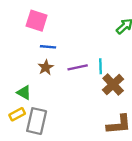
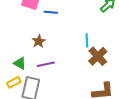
blue line: (48, 47) -> (51, 12), moved
purple line: (78, 67) -> (46, 64), moved

